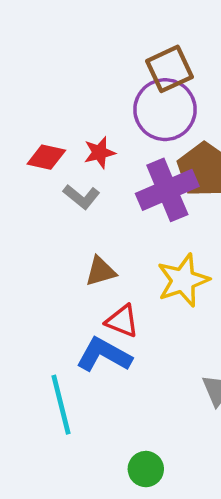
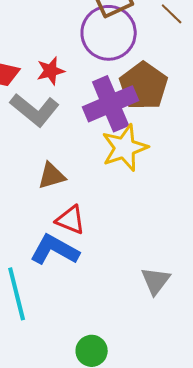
gray L-shape: (81, 197) -> (35, 110), size x1.5
yellow star: (183, 280) -> (125, 148), moved

